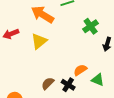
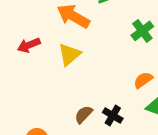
orange semicircle: (80, 70) -> (143, 80), moved

